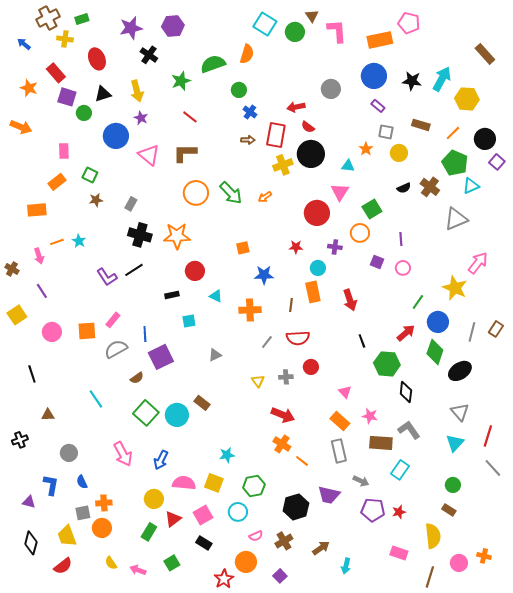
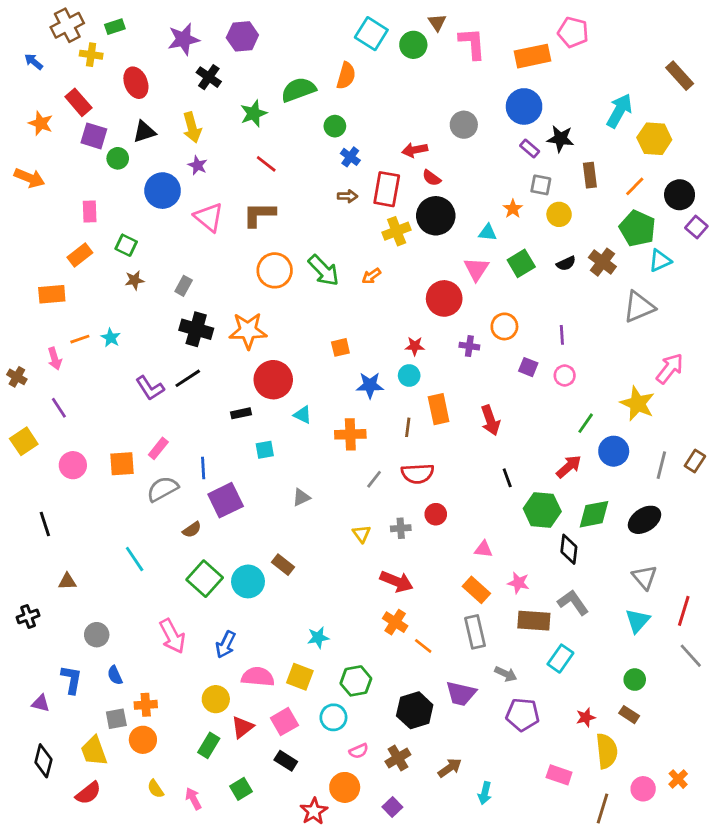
black star: (412, 81) -> (560, 139), moved
brown rectangle: (421, 125) -> (590, 175), turned 66
green square: (372, 209) -> (521, 263), moved
cyan circle: (318, 268) -> (409, 375), moved
red circle: (195, 271) -> (273, 380), size x1.4
green diamond: (435, 352) -> (594, 514), moved, turned 60
pink triangle: (345, 392) -> (483, 549), turned -40
red star: (399, 512) -> (586, 717), moved
orange cross: (484, 556) -> (678, 779), turned 32
pink arrow: (138, 570) -> (193, 799), turned 42

